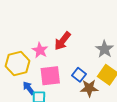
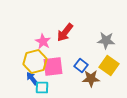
gray star: (105, 49) -> (106, 40), turned -30
yellow hexagon: (17, 64) -> (35, 61), moved

